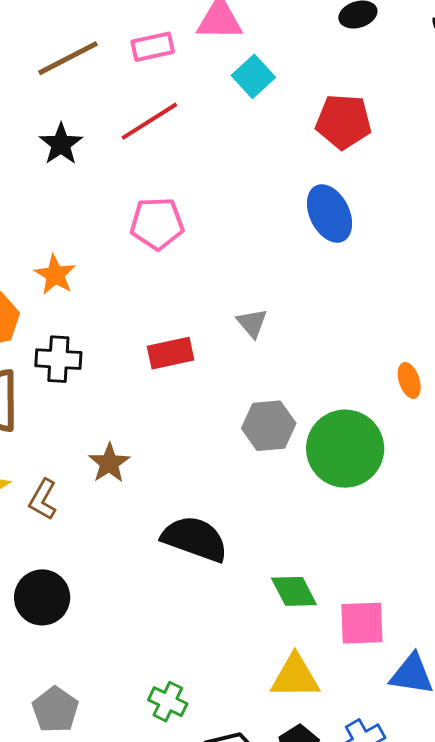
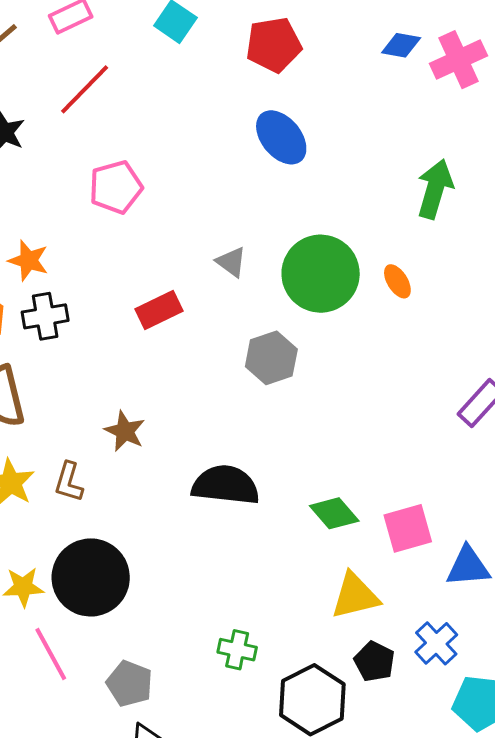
black cross: (58, 359) -> (45, 316), moved
green circle: (345, 449) -> (321, 274), moved
black circle: (42, 597) -> (91, 577), size x1.4

